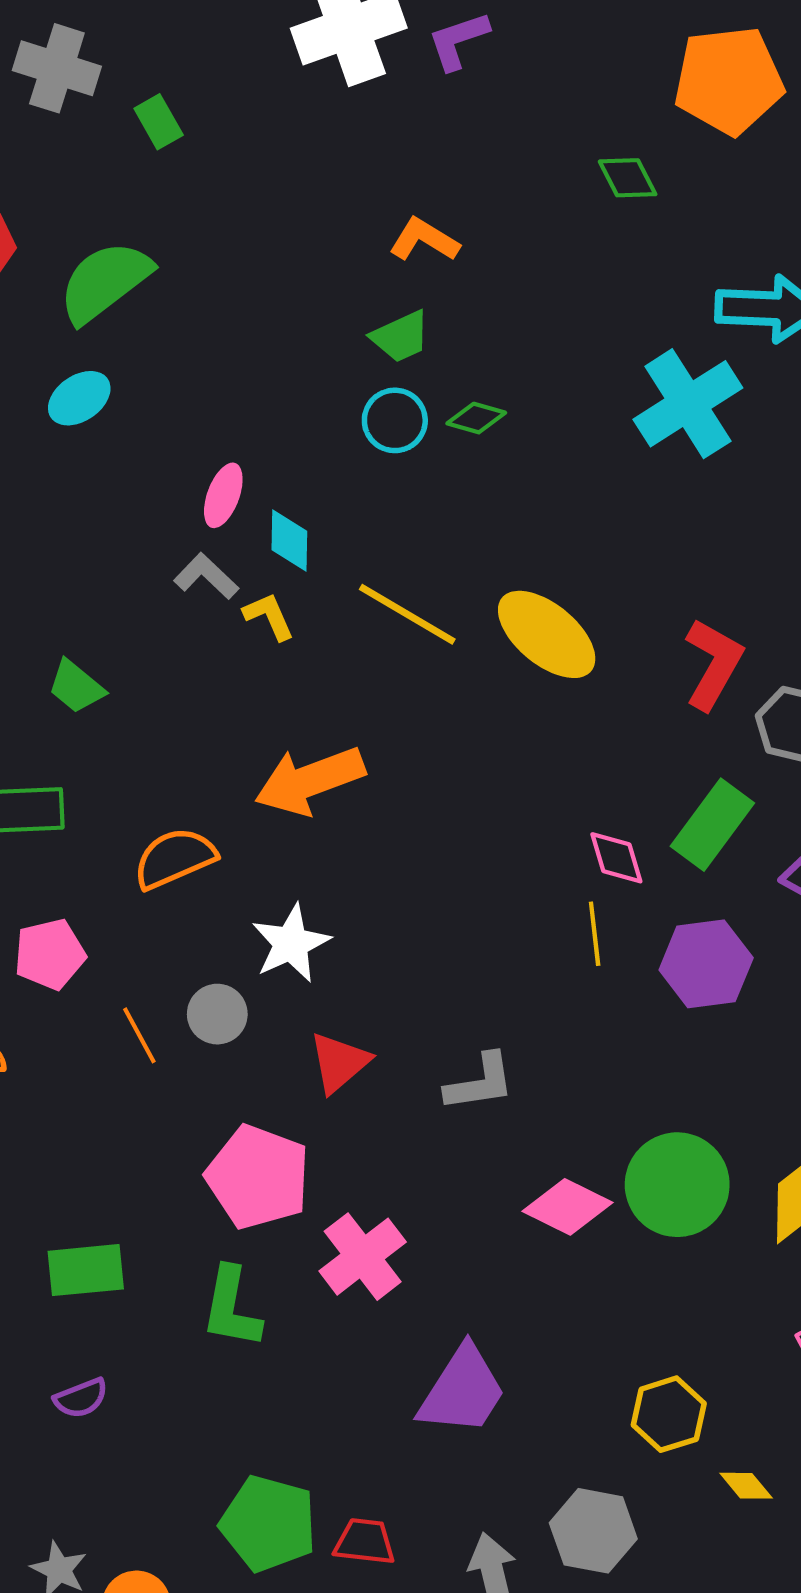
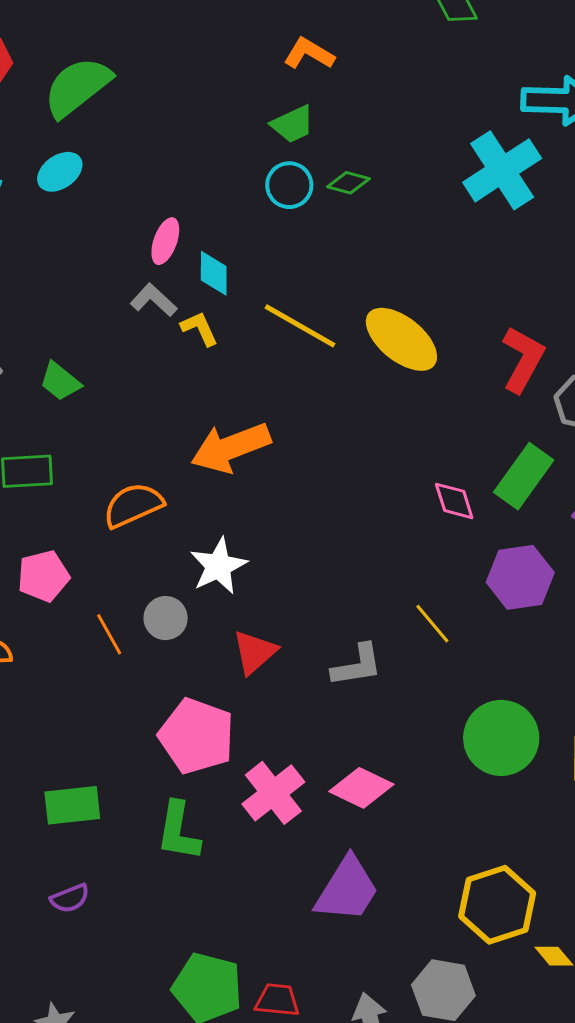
yellow line: (595, 934) -> (432, 624), moved, turned -33
pink diamond: (568, 1207) -> (361, 788), moved
yellow hexagon: (669, 1414) -> (497, 905), size x1.4

